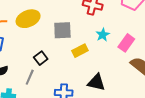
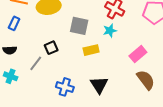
cyan star: (103, 35) -> (110, 31), moved
black triangle: (96, 82) -> (99, 85), turned 30

